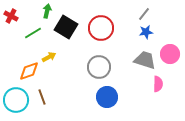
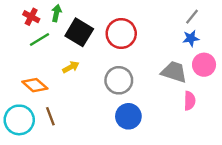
gray line: (144, 14) -> (192, 17), moved
red cross: (11, 16) -> (31, 17), moved
blue star: (146, 32) -> (191, 38), moved
yellow arrow: (49, 57) -> (71, 67), moved
orange diamond: (29, 71) -> (35, 85), turned 60

